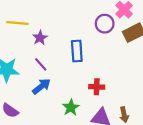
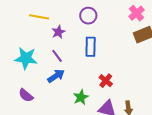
purple circle: (105, 24) -> (88, 16), moved
red cross: (97, 87) -> (106, 81), turned 32

